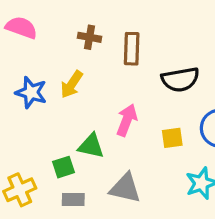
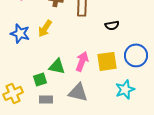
black semicircle: (180, 79) -> (112, 25), size x0.6
pink arrow: (127, 120) -> (82, 61), moved
yellow square: (172, 138) -> (107, 61), size x1.5

